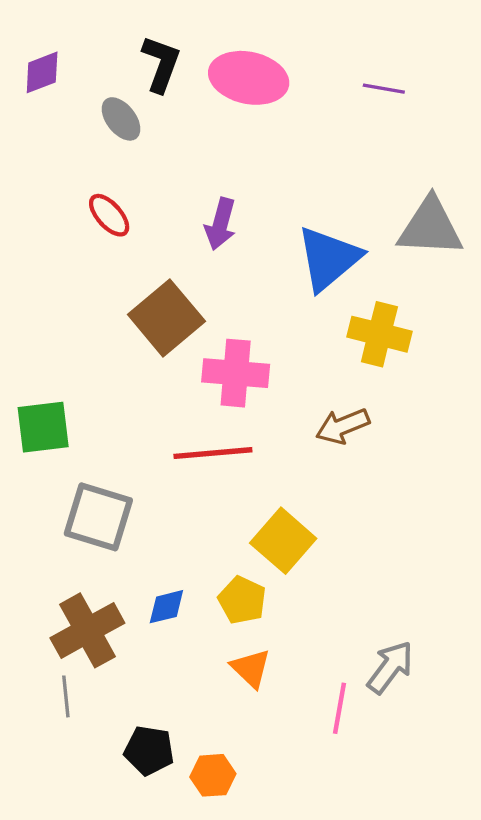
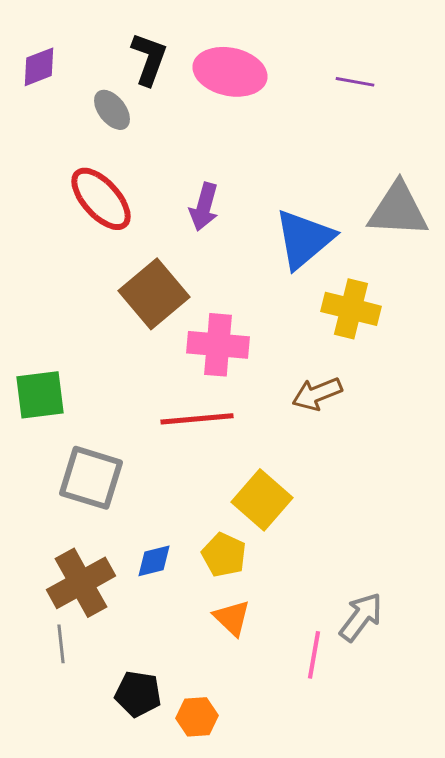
red ellipse: (109, 215) -> (101, 199), size x1.6

